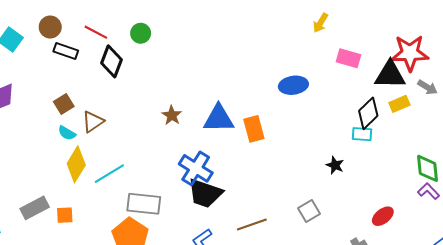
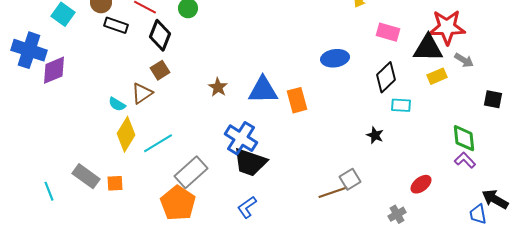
brown square: (64, 104) -> (160, 70), moved
black diamond: (368, 113) -> (386, 77), moved
gray rectangle: (144, 204) -> (191, 172), turned -48
gray rectangle: (35, 208) -> (86, 176), turned 64
brown line: (252, 225) -> (333, 192), moved

